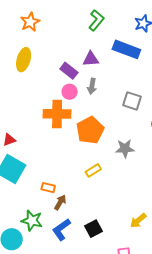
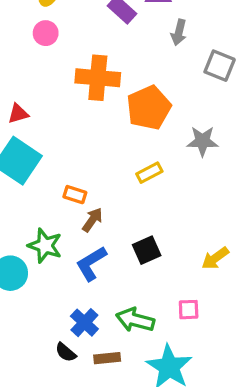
gray arrow: (92, 86) -> (179, 32), moved
pink circle: (70, 92) -> (46, 33), moved
black square: (94, 229) -> (147, 250), moved

